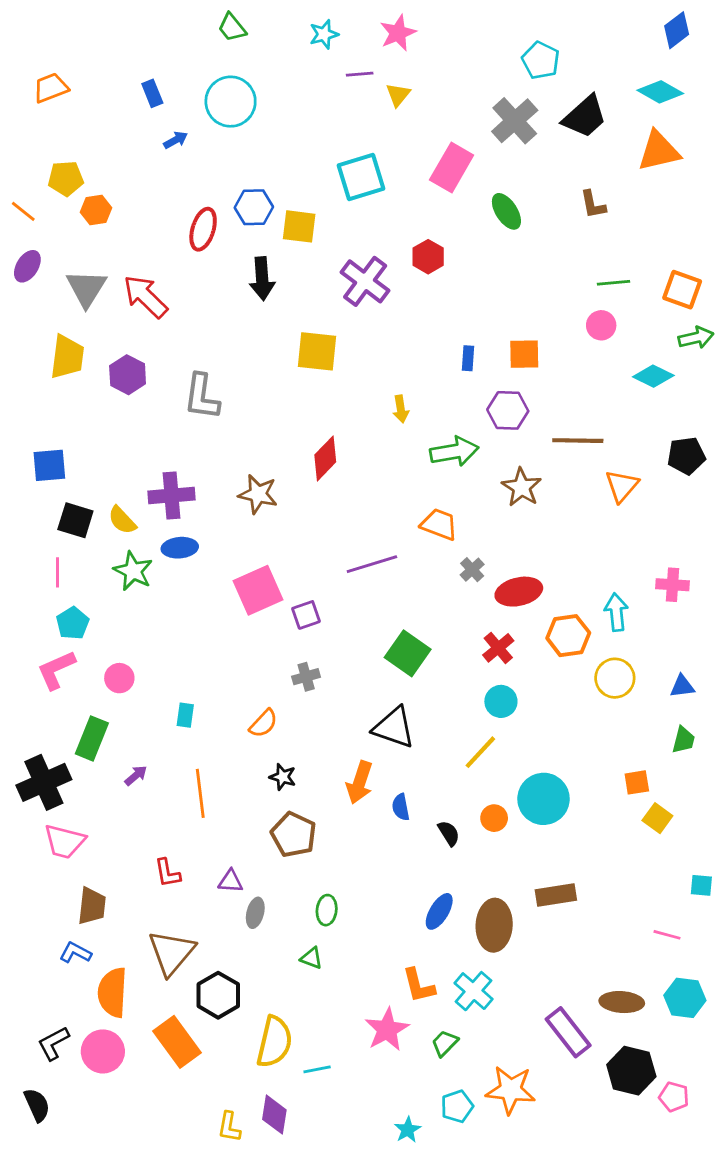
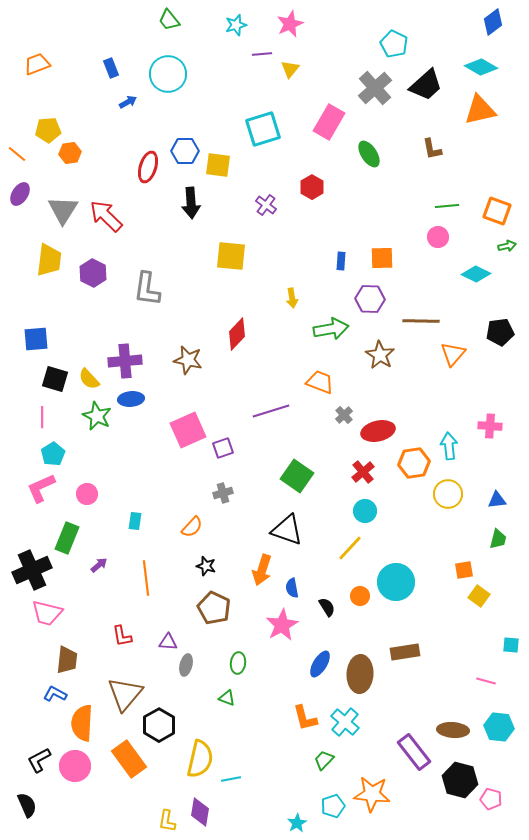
purple cross: (365, 281) -> (266, 205), size x0.6
green arrow: (696, 338) -> (507, 246), size x0.7
pink star: (387, 1029) -> (282, 625), moved

